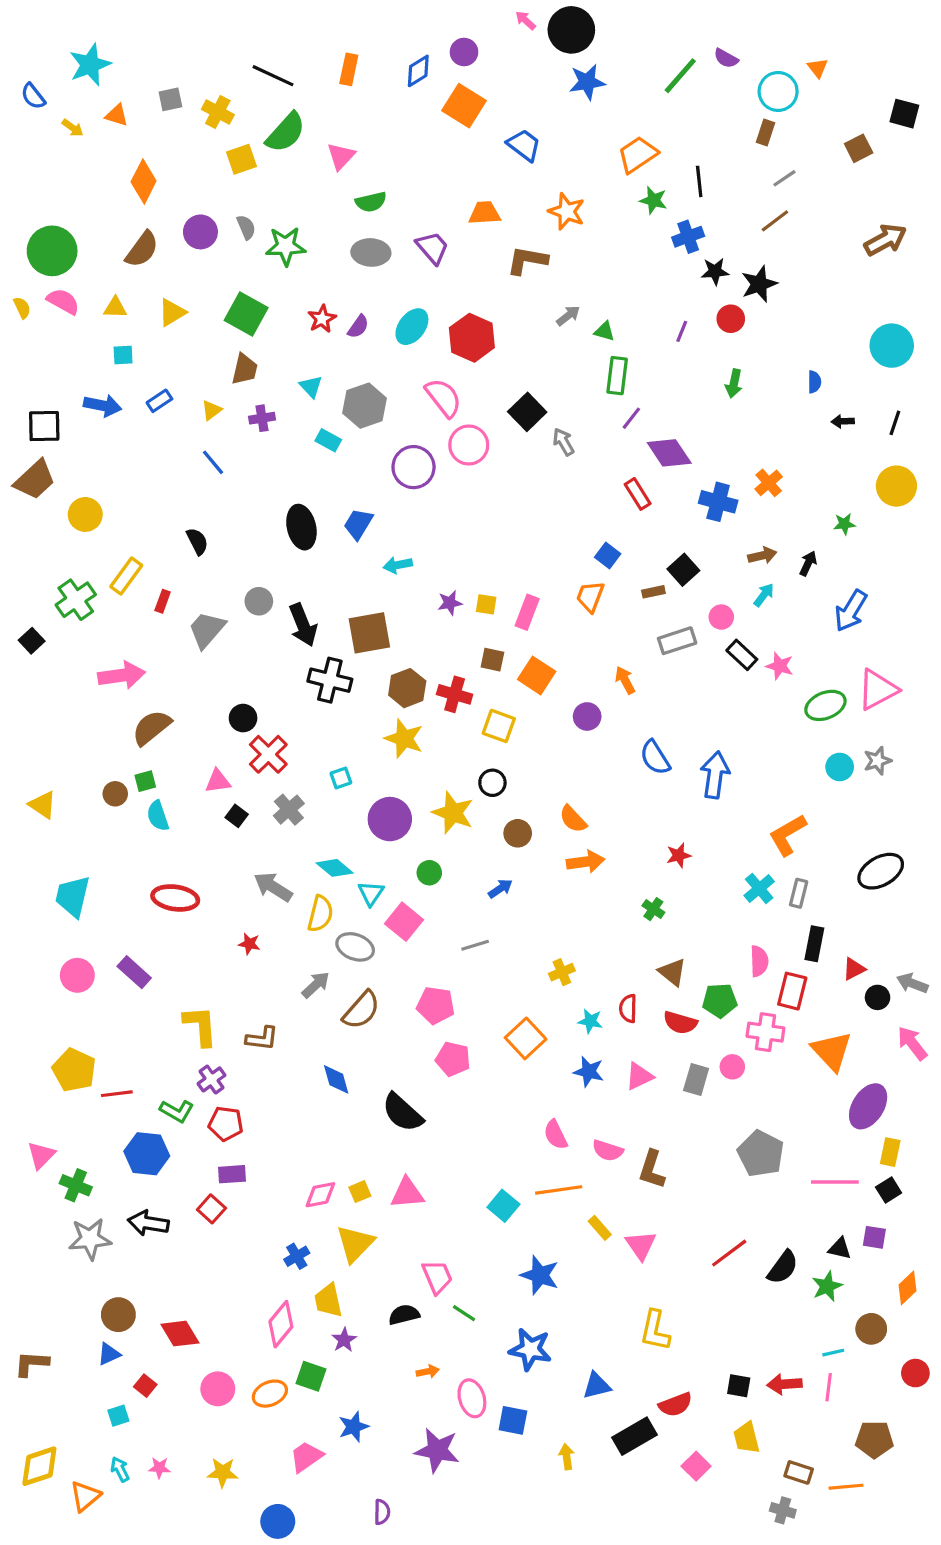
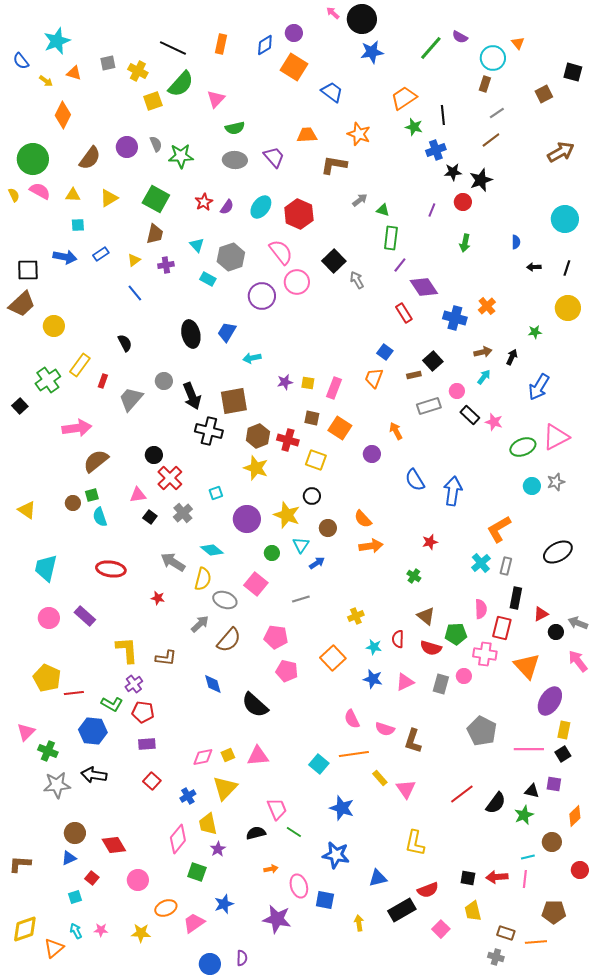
orange diamond: (144, 181) -> (63, 115), moved
cyan triangle: (371, 893) -> (301, 545), moved
red square: (211, 1209) -> (152, 781), moved
orange ellipse: (270, 1394) -> (166, 908), moved
blue circle: (278, 1521) -> (210, 964), moved

